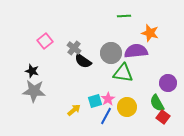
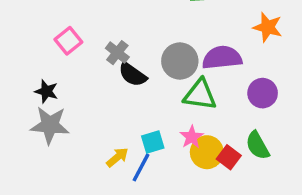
orange star: (150, 33) -> (268, 27), moved
purple circle: (168, 83) -> (263, 93), moved
pink star: (108, 99) -> (192, 137), moved
blue line: (106, 116) -> (141, 167), moved
red square: (163, 117) -> (229, 157), moved

